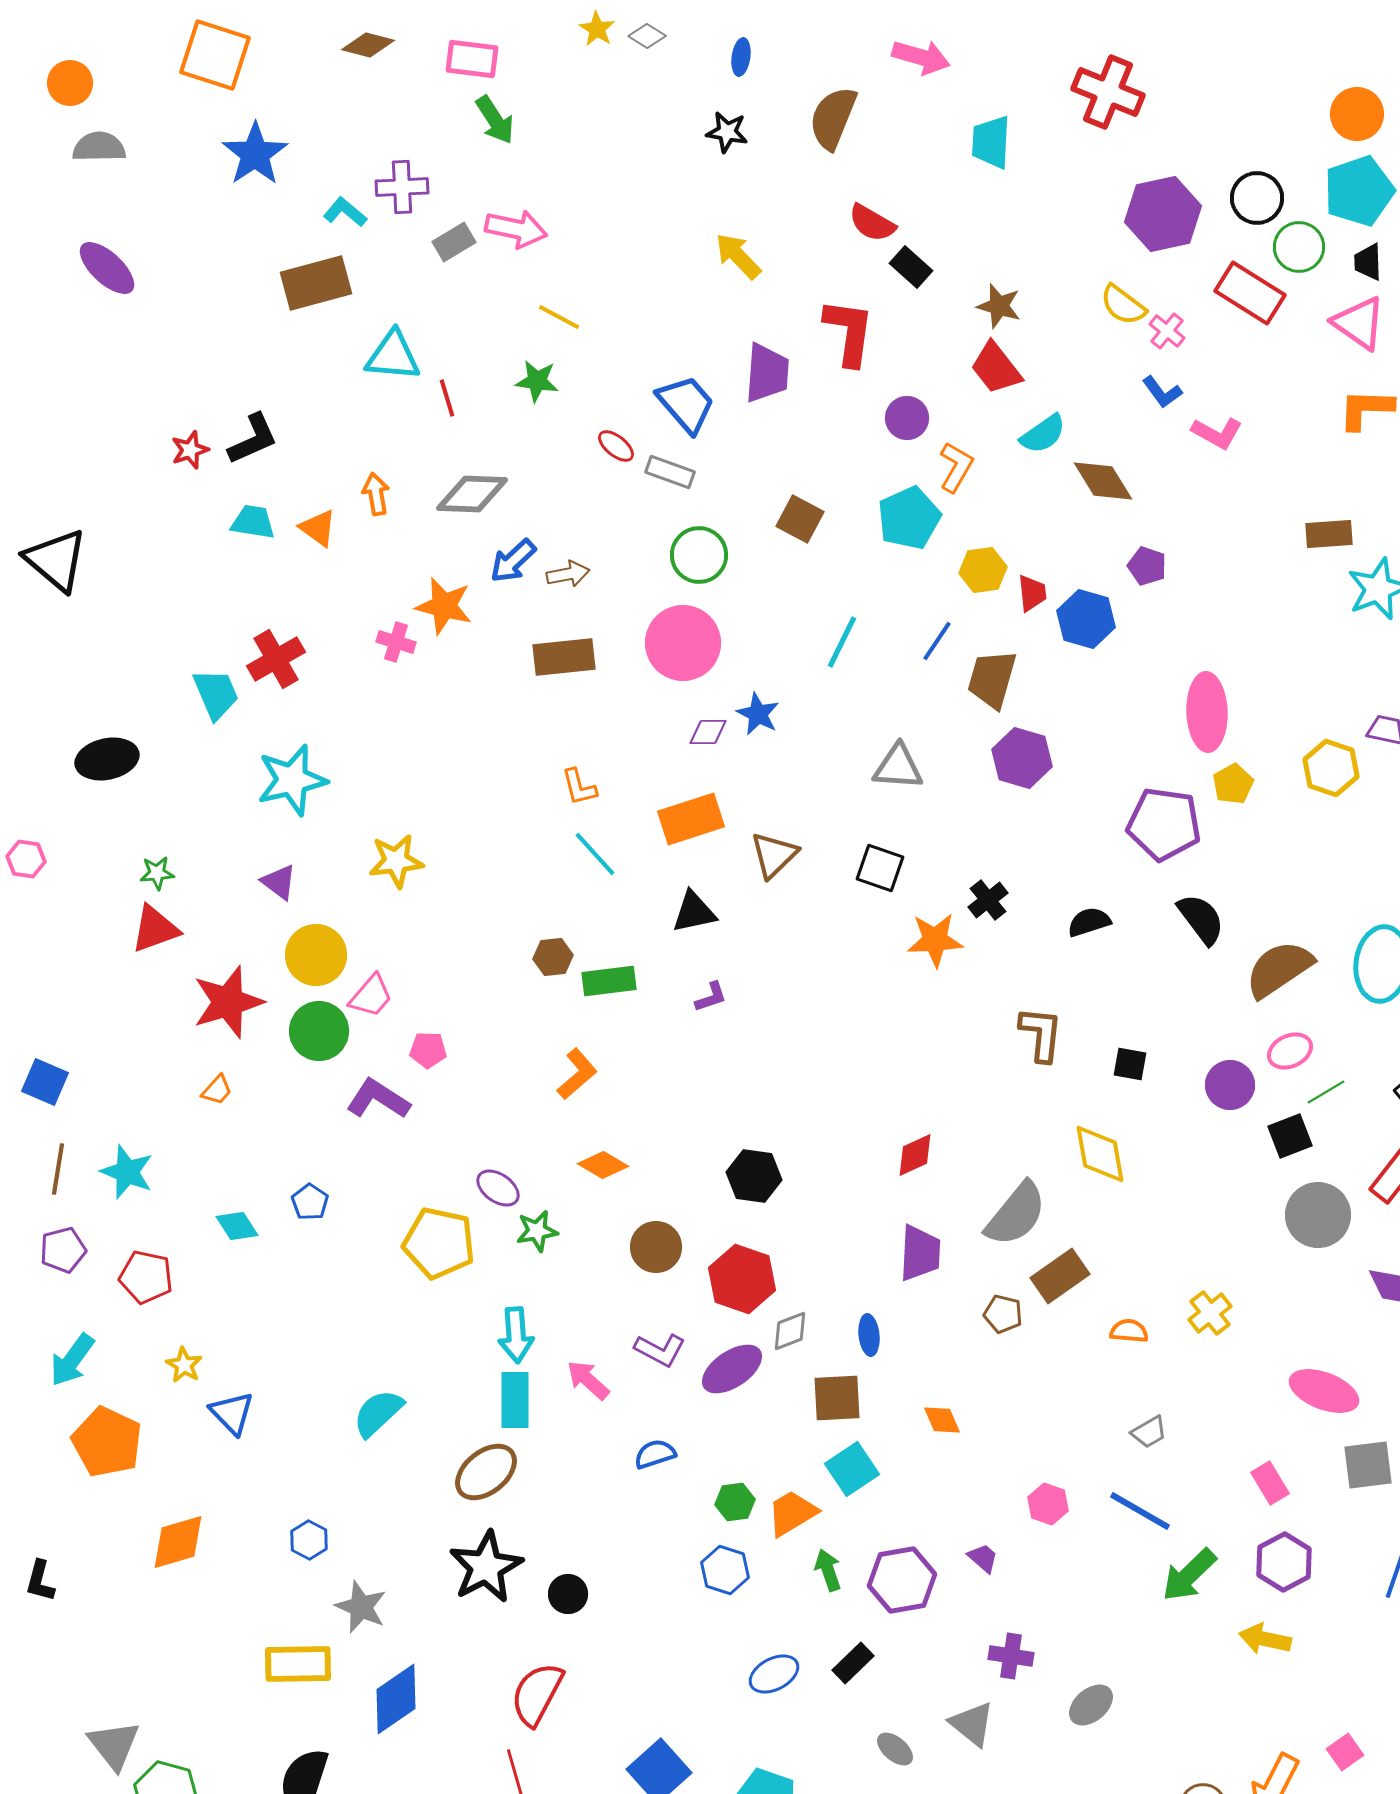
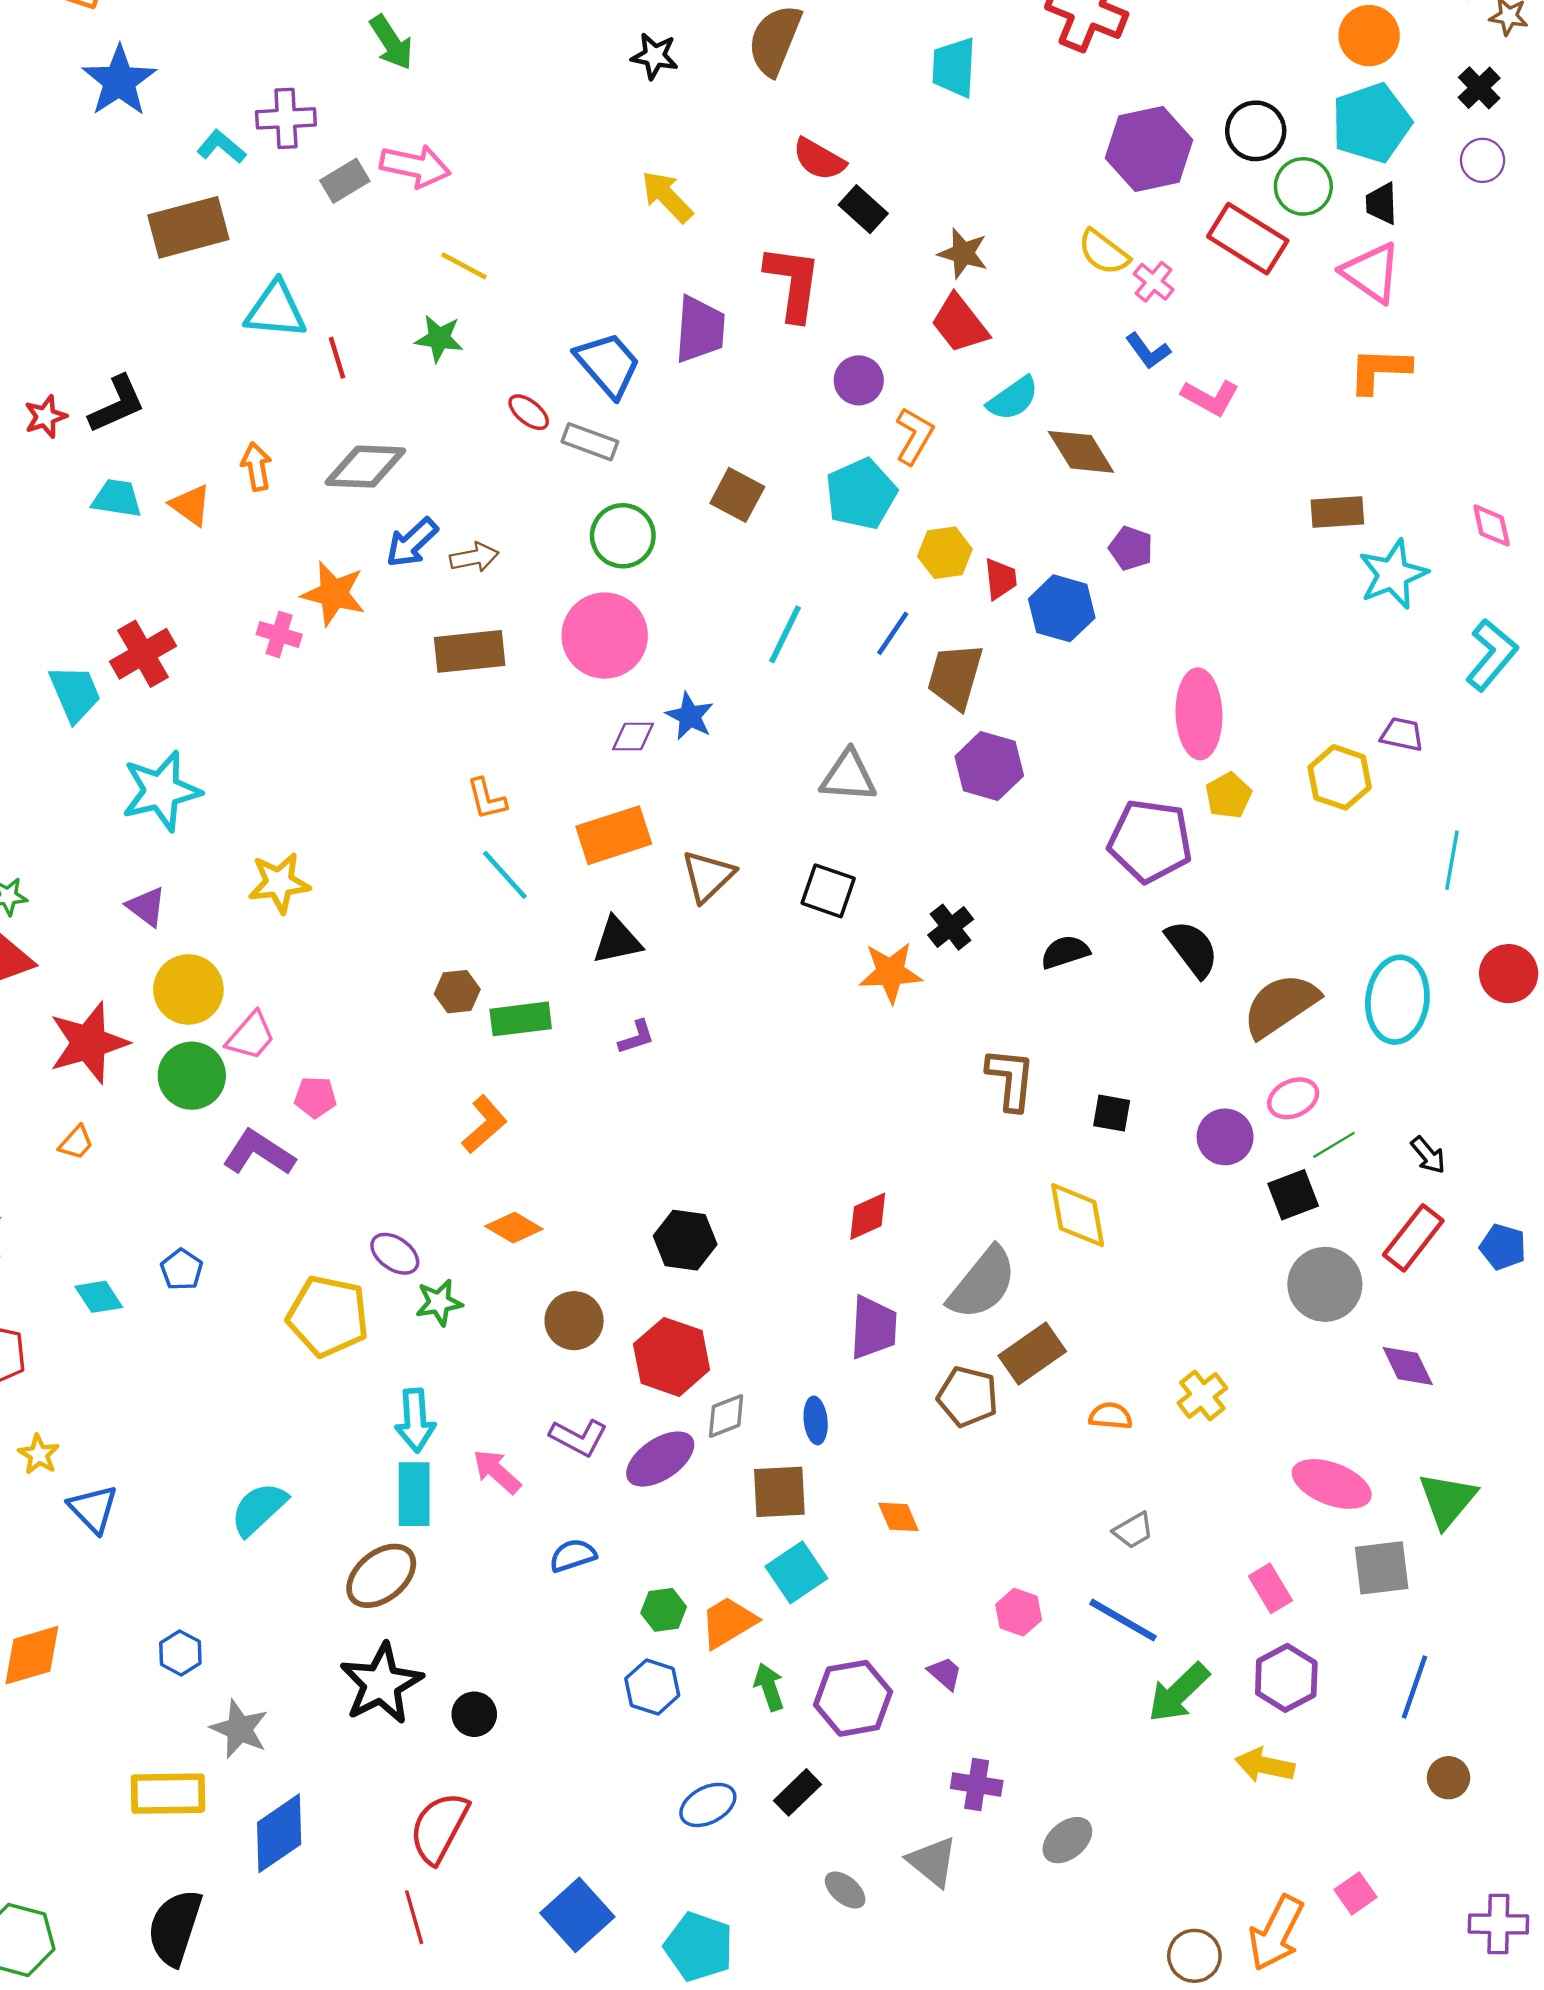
brown pentagon: (1003, 1314) -> (968, 1397), size x1.4

